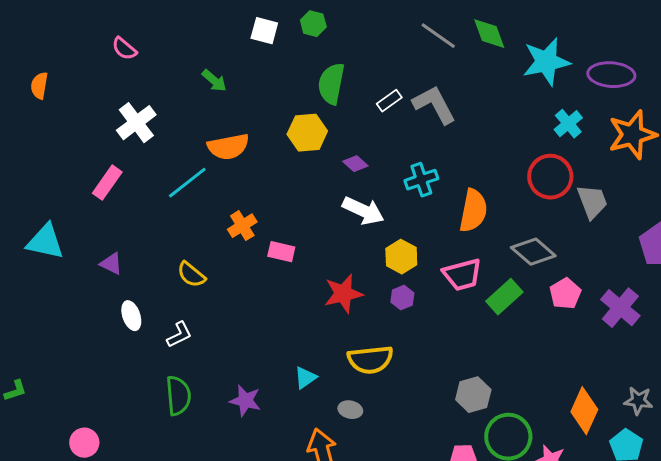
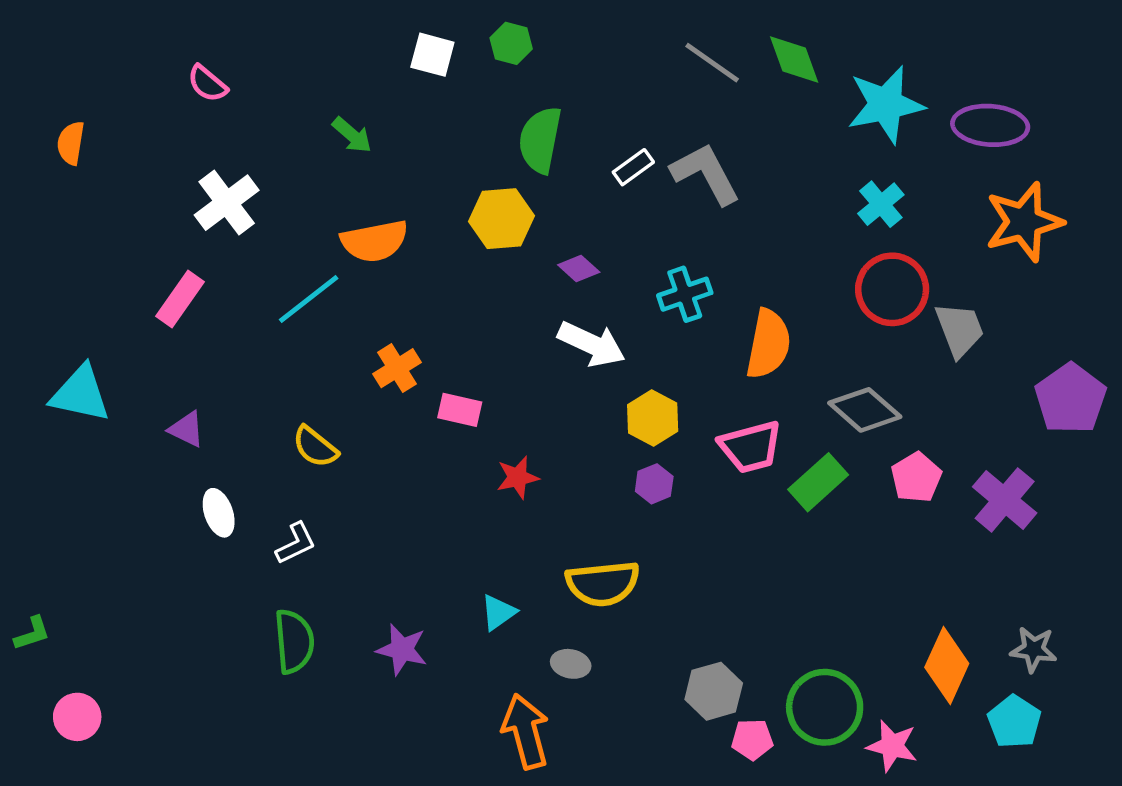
cyan cross: (568, 124) -> (881, 204), moved
red star: (343, 294) -> (518, 477), moved, size x0.7
gray hexagon: (473, 395) -> (714, 691), moved
pink circle: (84, 443) -> (77, 717), moved

